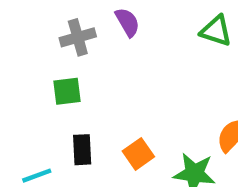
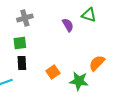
purple semicircle: (127, 22) -> (68, 25), moved
black rectangle: (82, 150) -> (22, 63), moved

